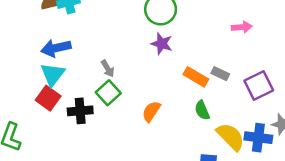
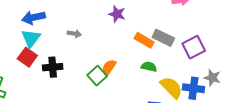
gray arrow: (108, 69) -> (74, 34), turned -48
gray rectangle: (220, 74) -> (163, 38), size x1.5
green square: (108, 93) -> (97, 76), moved
green semicircle: (202, 110) -> (149, 67), turned 126

